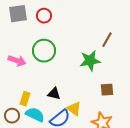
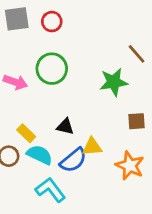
brown line: (107, 40) -> (137, 54), turned -70
yellow rectangle: (25, 99) -> (26, 133), turned -64
yellow triangle: (74, 109) -> (92, 147), turned -42

